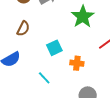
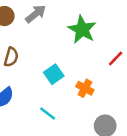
orange cross: (77, 63) -> (85, 88), turned 32

